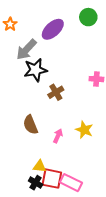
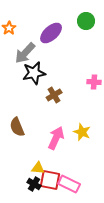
brown semicircle: (30, 125) -> (17, 127), moved
pink arrow: (58, 136) -> (56, 138), size x1.6

